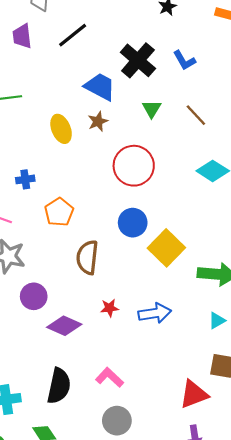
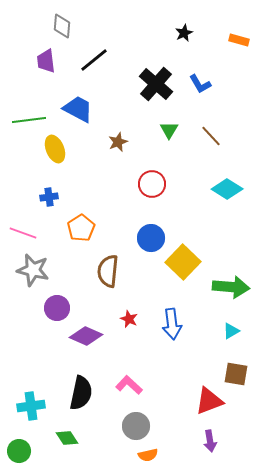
blue trapezoid: (100, 87) -> (78, 109), moved
yellow ellipse: (61, 129) -> (55, 149), moved
red circle: (134, 166) -> (152, 184), size x0.7
red star: (110, 308) -> (129, 319), turned 30
blue arrow: (155, 313) -> (172, 324), turned 92

